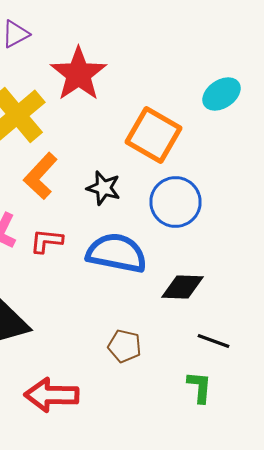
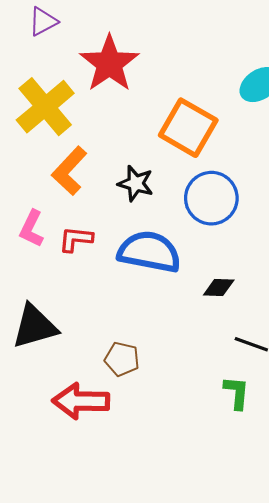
black diamond: (182, 287) -> (219, 288), size x0.7
brown pentagon: (124, 346) -> (122, 359), moved

